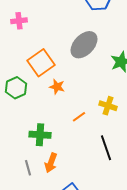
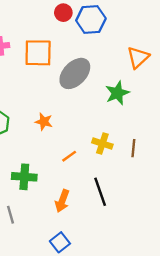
orange square: (41, 63) -> (38, 53), moved, turned 36
orange arrow: (51, 163) -> (62, 201), moved

